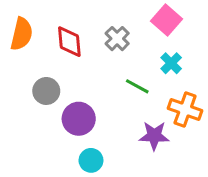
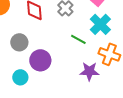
cyan cross: (171, 63) -> (100, 24), size x1.5
cyan circle: (91, 160) -> (20, 77), moved

